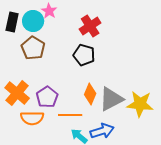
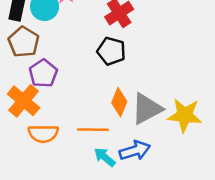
brown pentagon: (33, 48) -> (24, 42), moved
purple pentagon: (47, 97) -> (43, 73), moved

